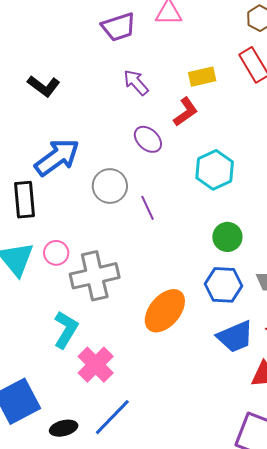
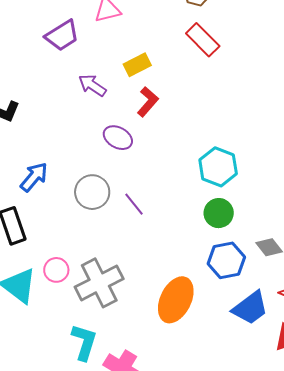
yellow rectangle: (202, 77) -> (137, 65), moved
blue arrow: (57, 157) -> (34, 177), size x0.7
cyan hexagon: (215, 170) -> (218, 167), moved

